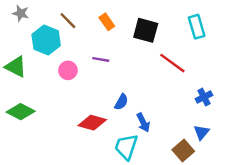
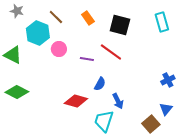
purple line: (101, 59) -> (87, 59), moved
red line: (172, 63) -> (111, 52), moved
pink circle: (68, 70) -> (59, 49), moved

